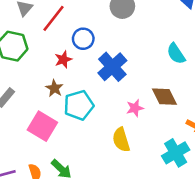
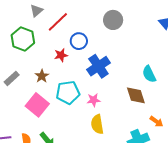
cyan semicircle: (176, 54) -> (149, 74), moved
brown star: (54, 88) -> (42, 76), moved
pink star: (135, 108) -> (94, 100), moved

